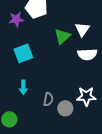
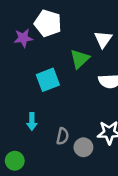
white triangle: (82, 29) -> (103, 39), moved
cyan square: (23, 53) -> (48, 80), moved

